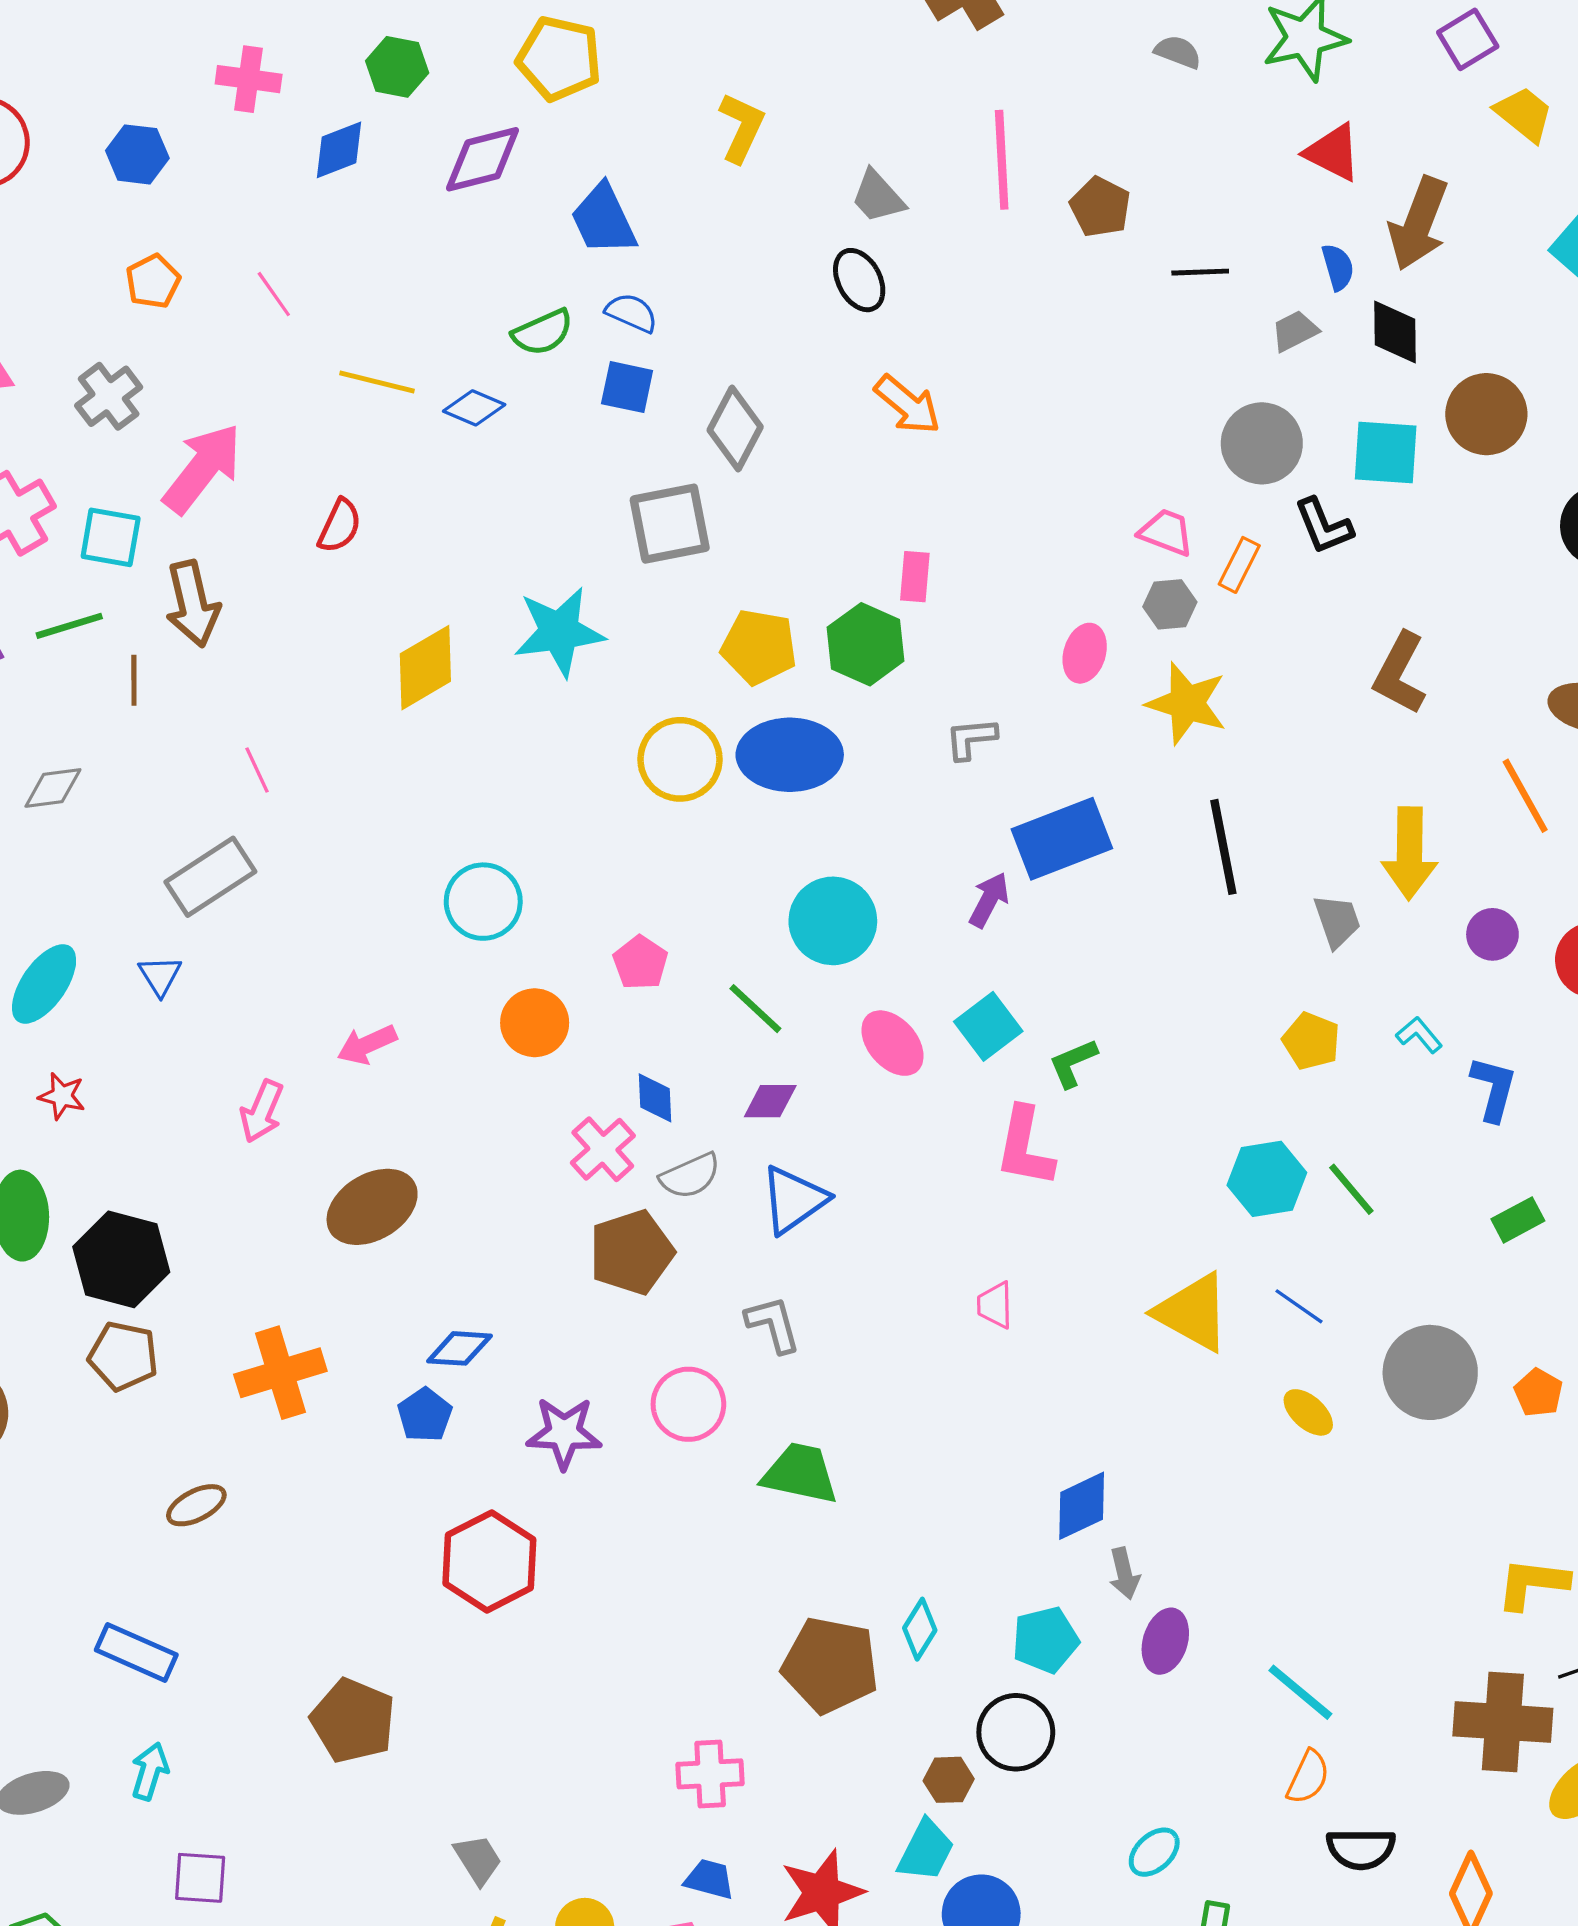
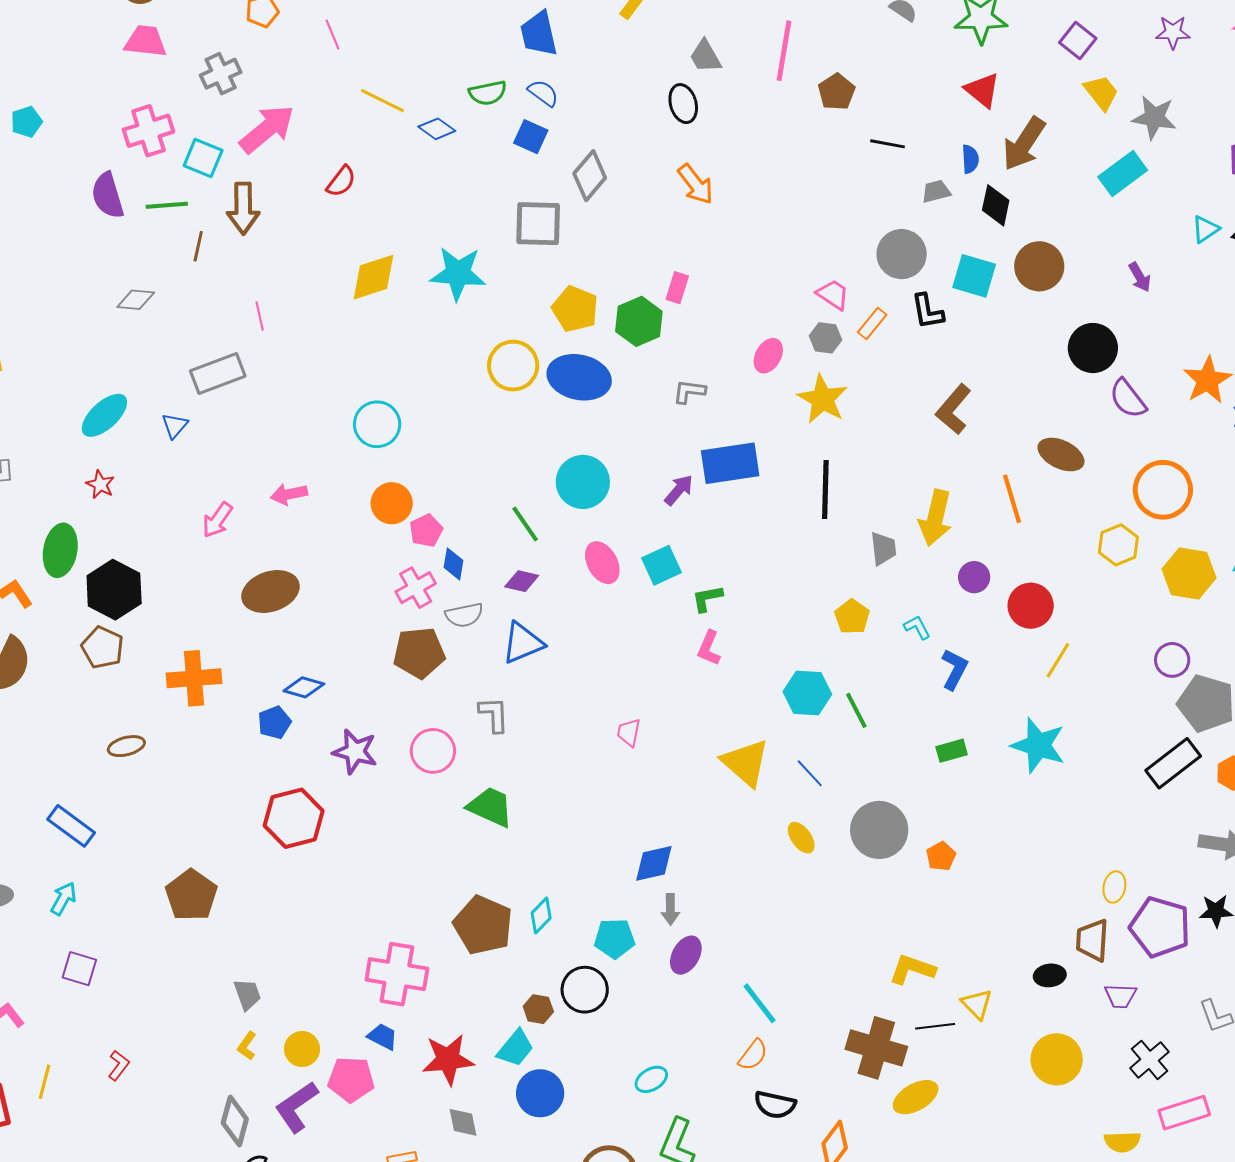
purple square: (1468, 39) -> (1078, 40), turned -33
pink pentagon: (640, 963) -> (426, 531), moved
pink L-shape: (1025, 1147) -> (709, 648), moved, size x0.7
pink cross: (710, 1774) -> (397, 974), size x1.5

